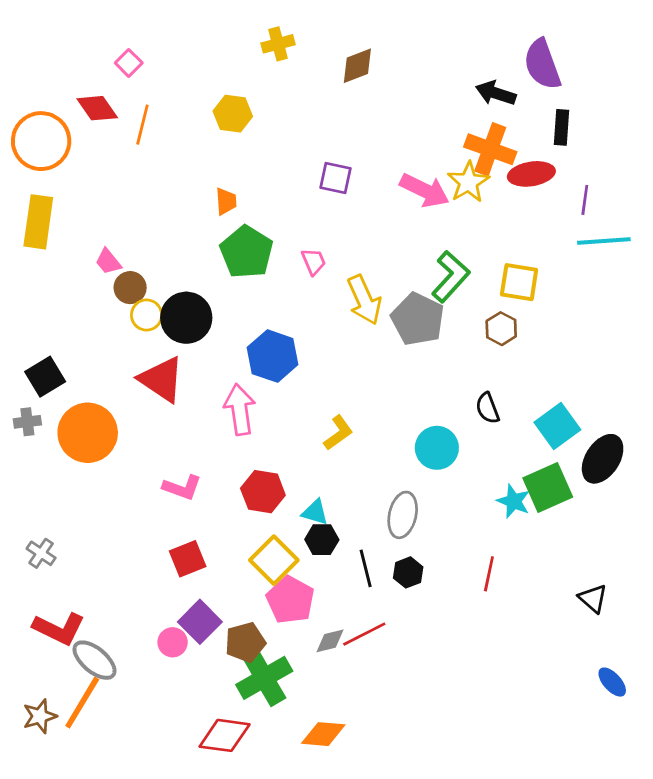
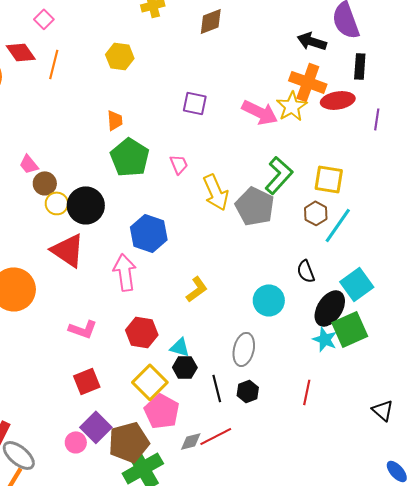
cyan line: (604, 241) -> (338, 225), moved, turned -51
black ellipse: (603, 459) -> (330, 308), moved
brown pentagon: (245, 642) -> (129, 442), size x1.4

